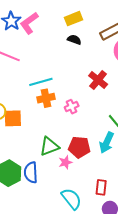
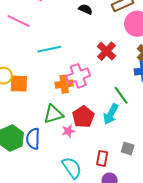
orange cross: (46, 98) -> (64, 84), moved
pink cross: (72, 107) -> (78, 76), size x1.6
red pentagon: (79, 147) -> (83, 117), turned 30

